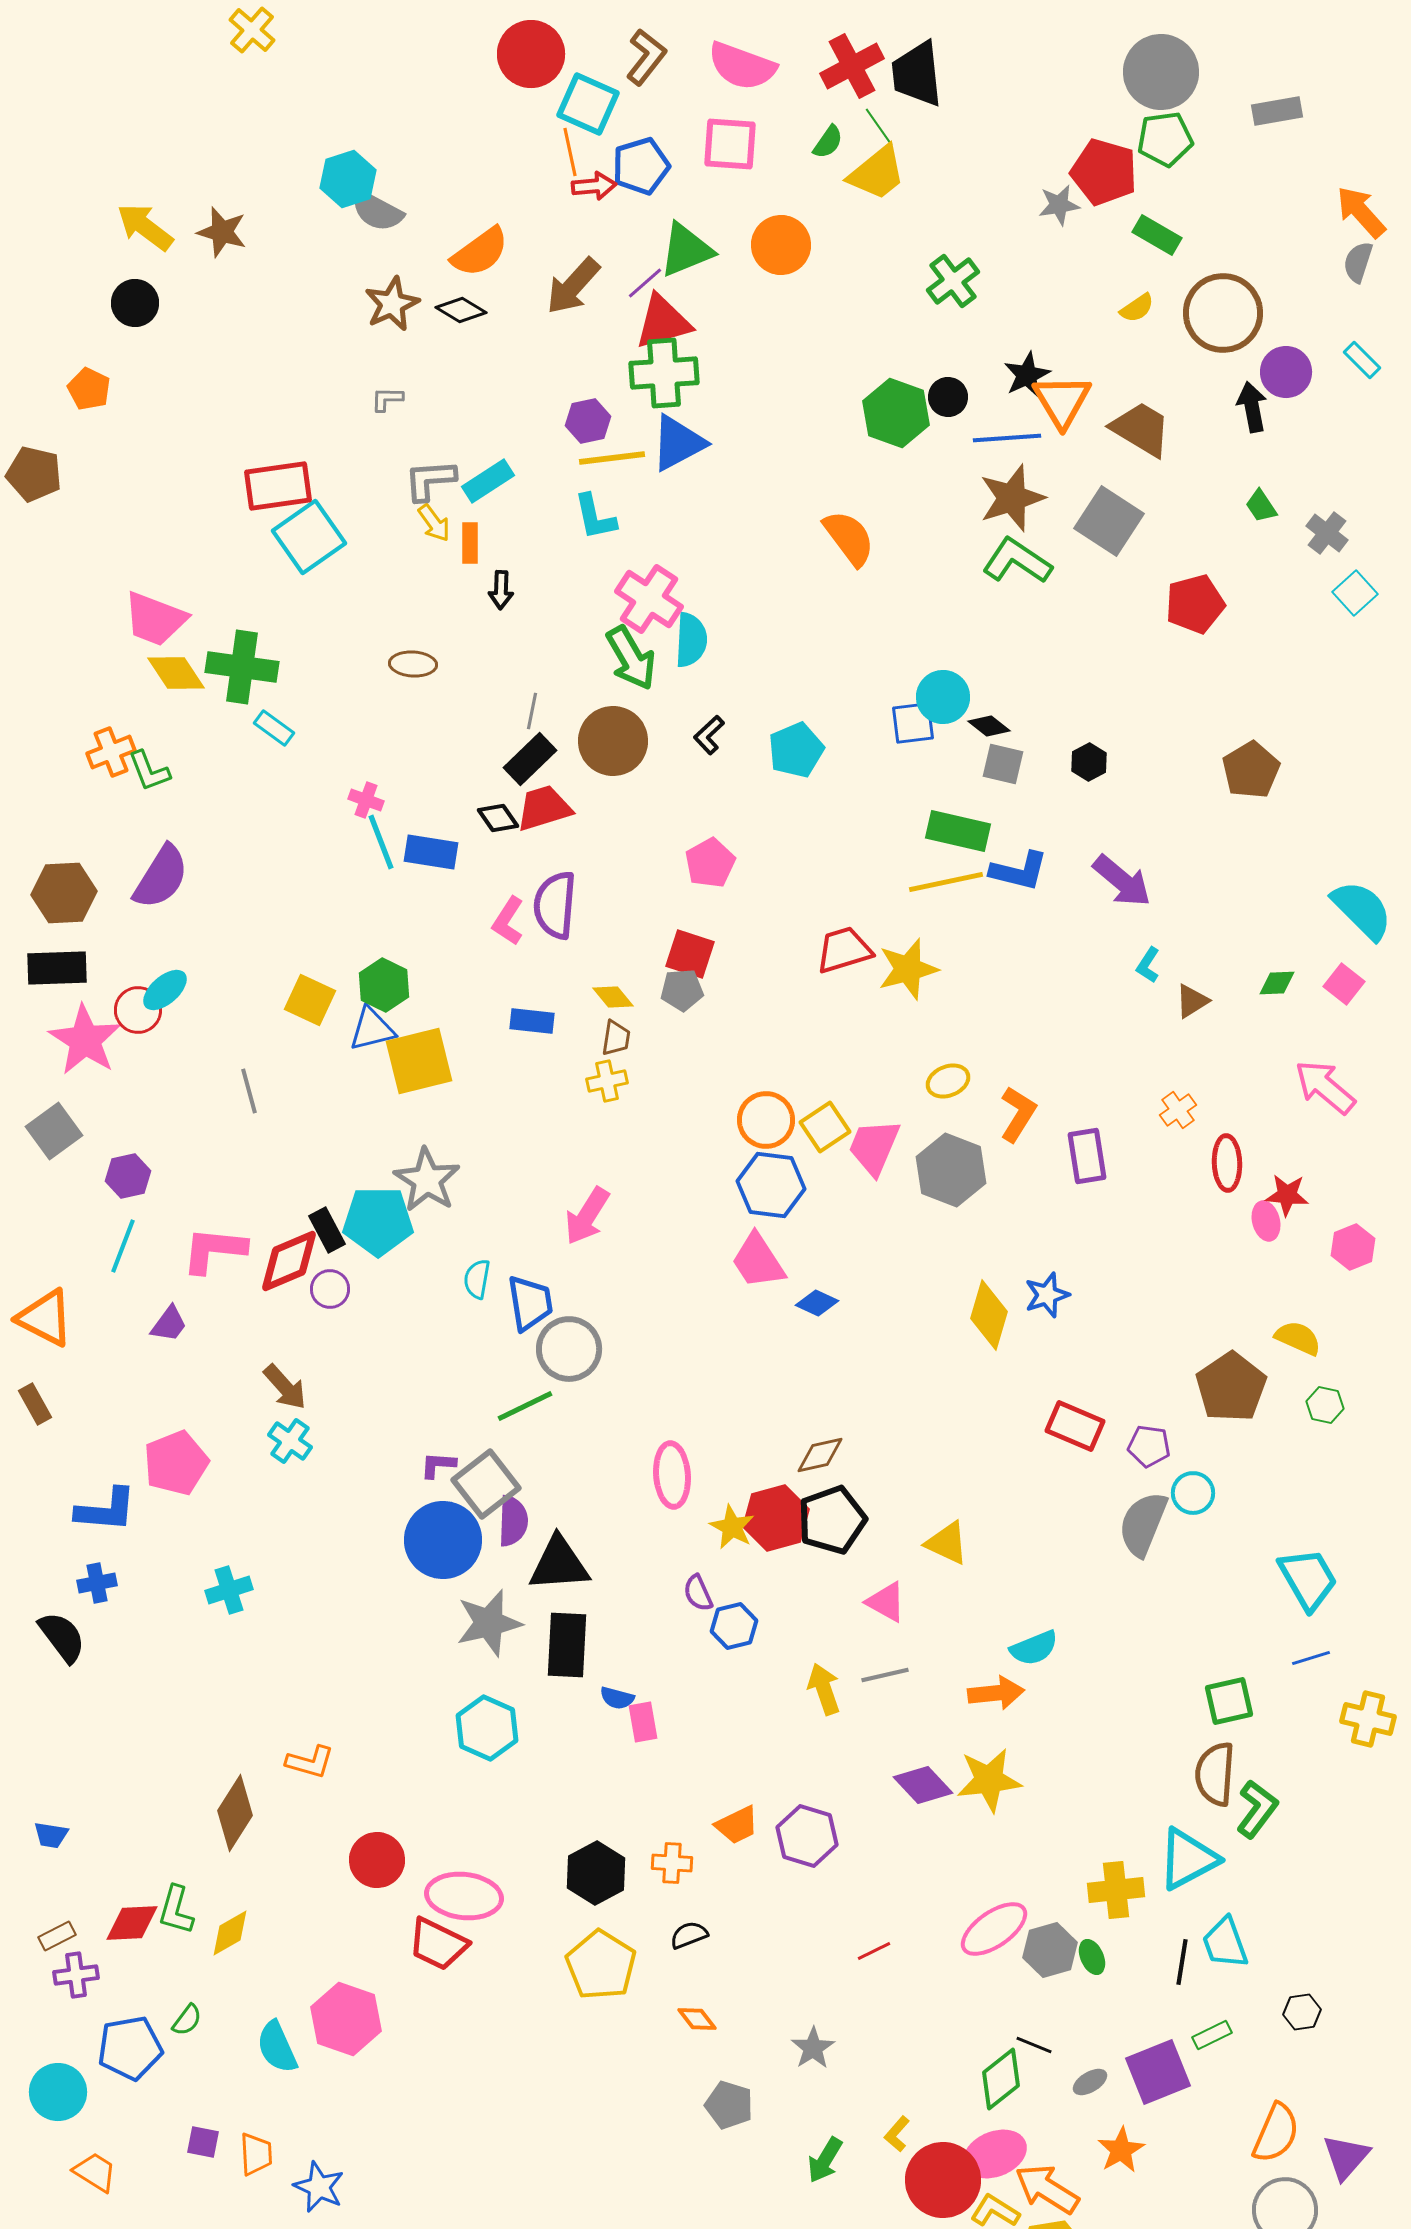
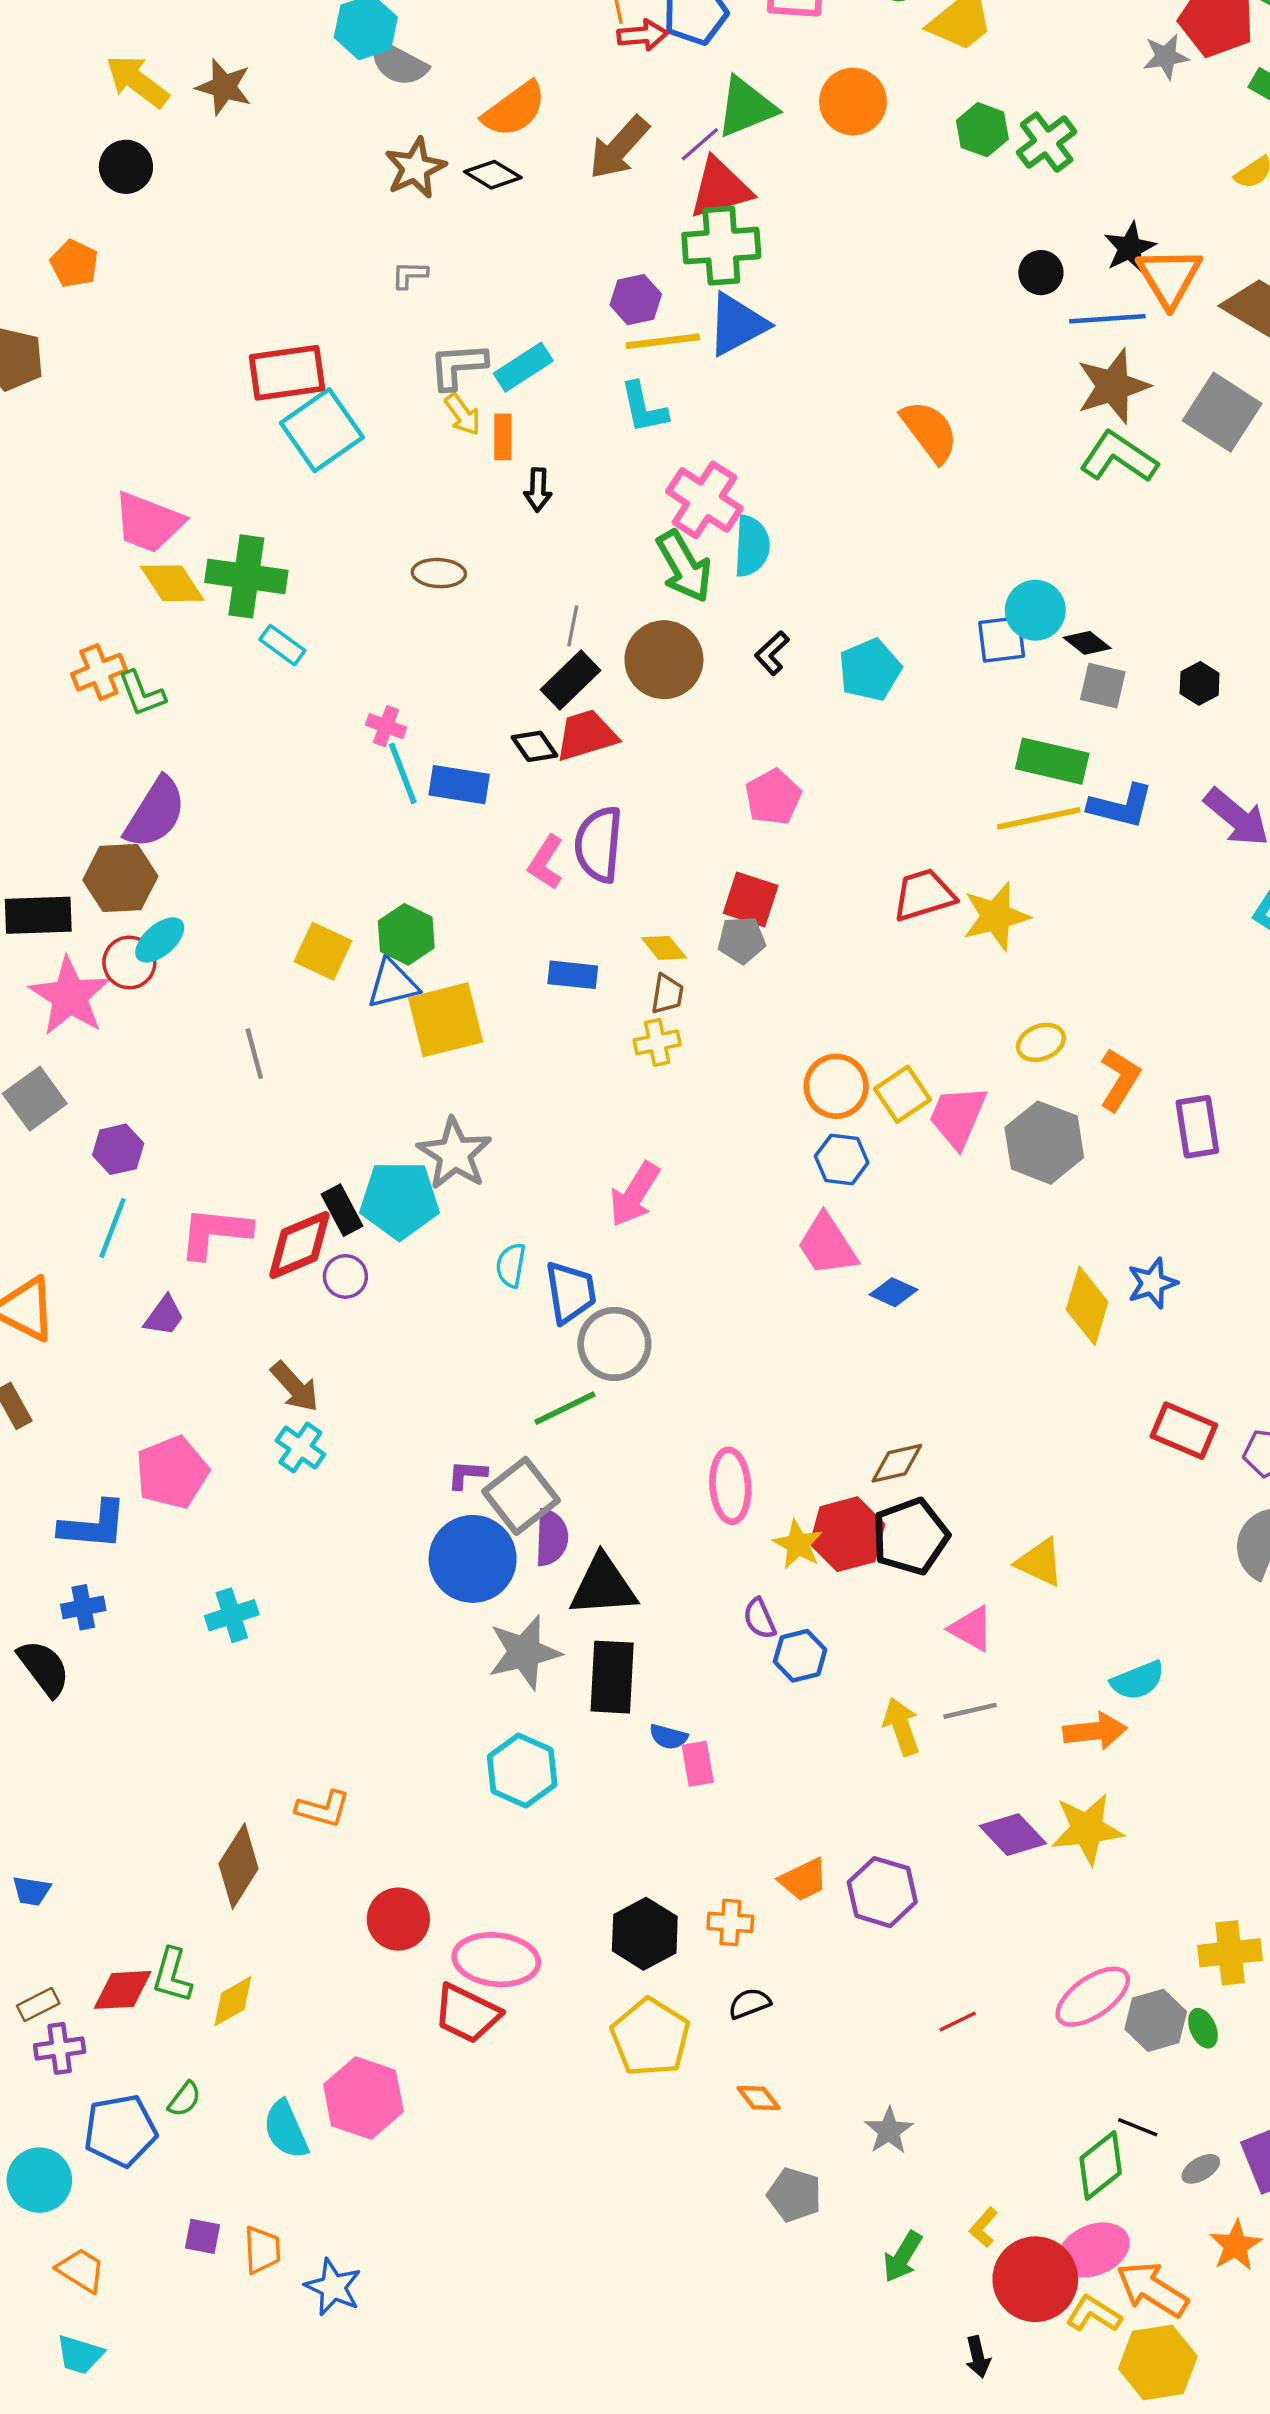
green hexagon: (896, 413) -> (982, 130), moved, size x0.7
brown hexagon: (64, 893) -> (120, 878), moved
blue hexagon: (771, 1185) -> (842, 1159), size x0.7

